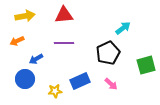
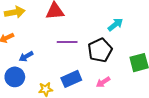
purple line: (64, 43) -> (67, 42), moved
pink arrow: (111, 84) -> (103, 82), turned 104

